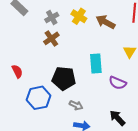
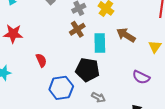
brown arrow: (106, 22) -> (126, 35), moved
cyan rectangle: (96, 63) -> (100, 43), moved

